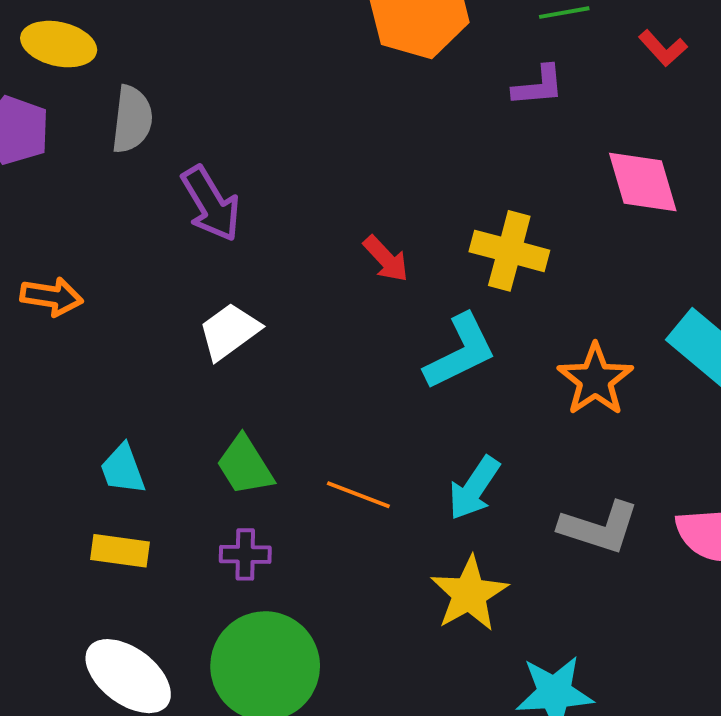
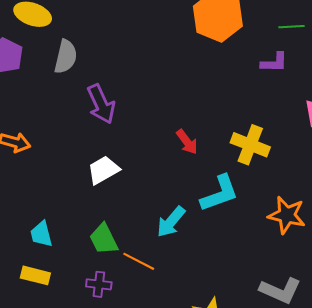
orange star: (595, 380) -> (287, 215), turned -30
cyan arrow: (474, 488) -> (171, 222), moved
orange line: (358, 495) -> (139, 261), moved

